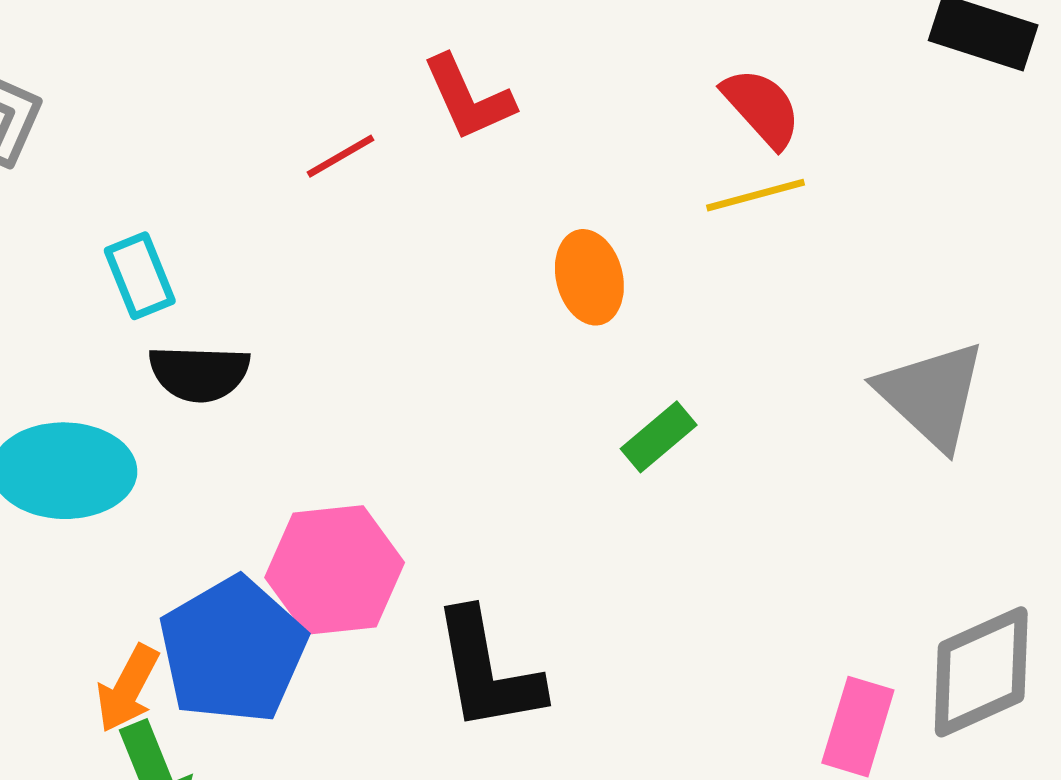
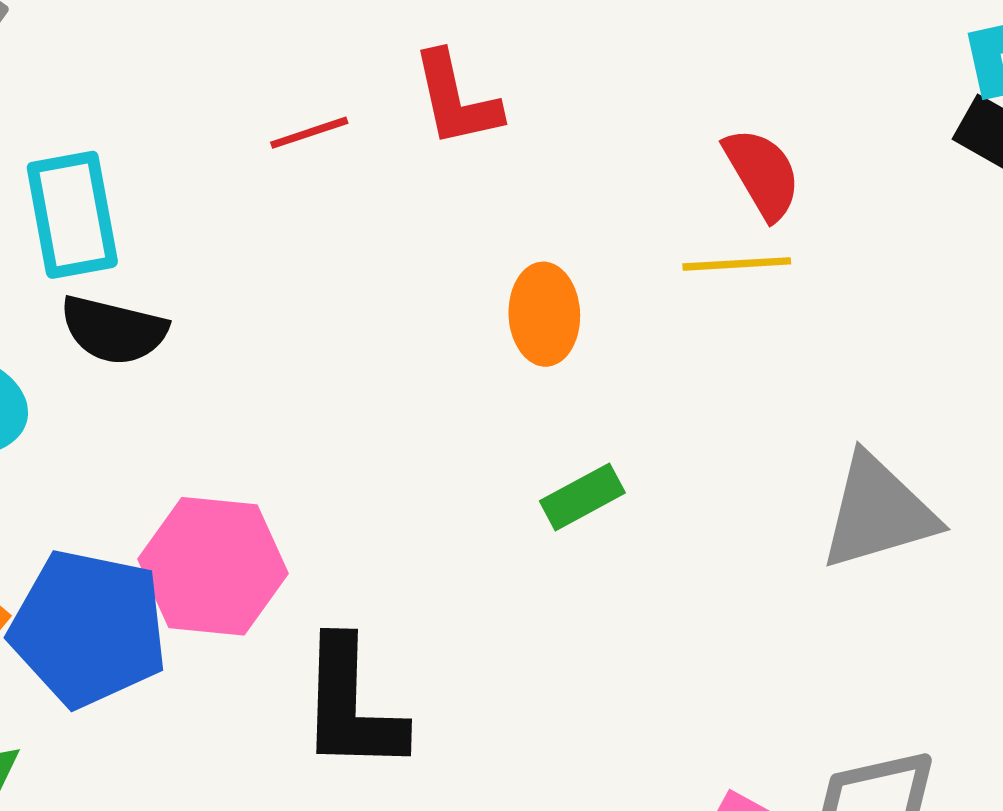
cyan rectangle: (140, 276) -> (72, 215), size x1.4
gray triangle: (932, 395) -> (878, 512), turned 49
blue pentagon: (233, 650) -> (89, 628), turned 30

